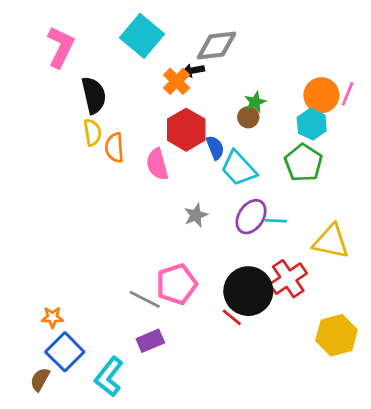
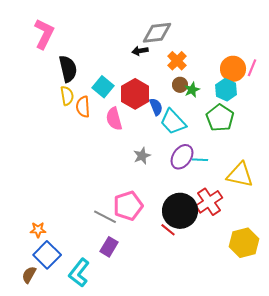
cyan square: (142, 36) -> (103, 87), moved, size x0.7
orange cross: (177, 81) -> (177, 61), moved
green star: (255, 102) -> (192, 90), moved
purple rectangle: (150, 341) -> (109, 247), turned -36

